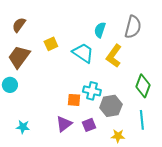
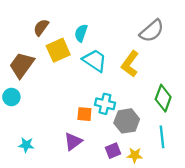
brown semicircle: (19, 25) -> (41, 27), moved
gray semicircle: (133, 27) -> (152, 31), turned 35
cyan semicircle: (100, 30) -> (81, 33), moved
yellow square: (51, 44) -> (58, 50), size x1.5
purple square: (89, 125) -> (113, 151), moved

